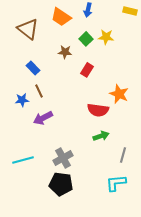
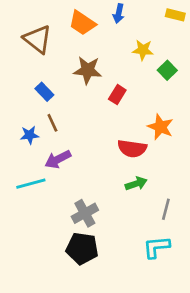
green square: (86, 39) -> (167, 70), moved
brown star: (65, 52) -> (88, 70), size x1.5
cyan line: (23, 160) -> (31, 184), moved

